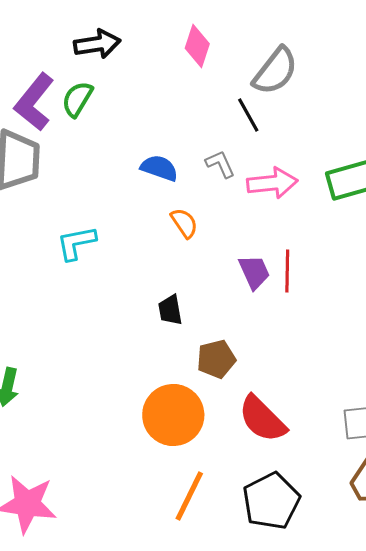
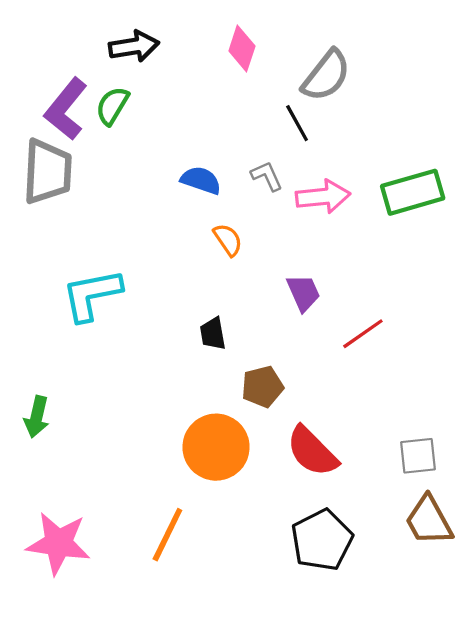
cyan L-shape: (76, 243) -> (92, 295), moved, size x1.4
red line: (287, 271) -> (363, 334), moved, turned 54
orange line: (189, 496) -> (167, 535), moved

